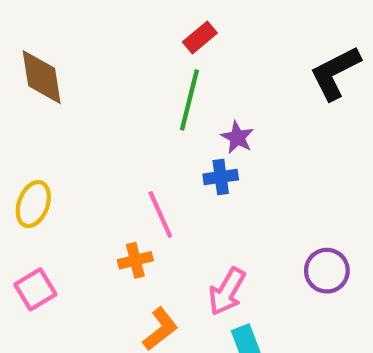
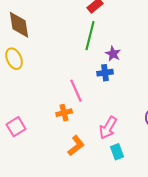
yellow ellipse: (33, 204) -> (14, 59), moved, turned -45

